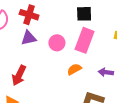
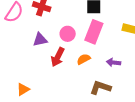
purple triangle: (29, 38) -> (40, 40), moved
red arrow: (19, 75) -> (58, 57), moved

